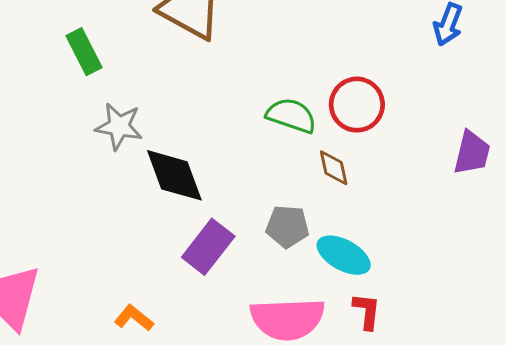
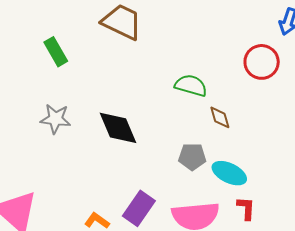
red circle: (357, 105) -> (262, 62), moved
gray star: (119, 126) -> (55, 119), moved
purple rectangle: (208, 247) -> (139, 208), moved

